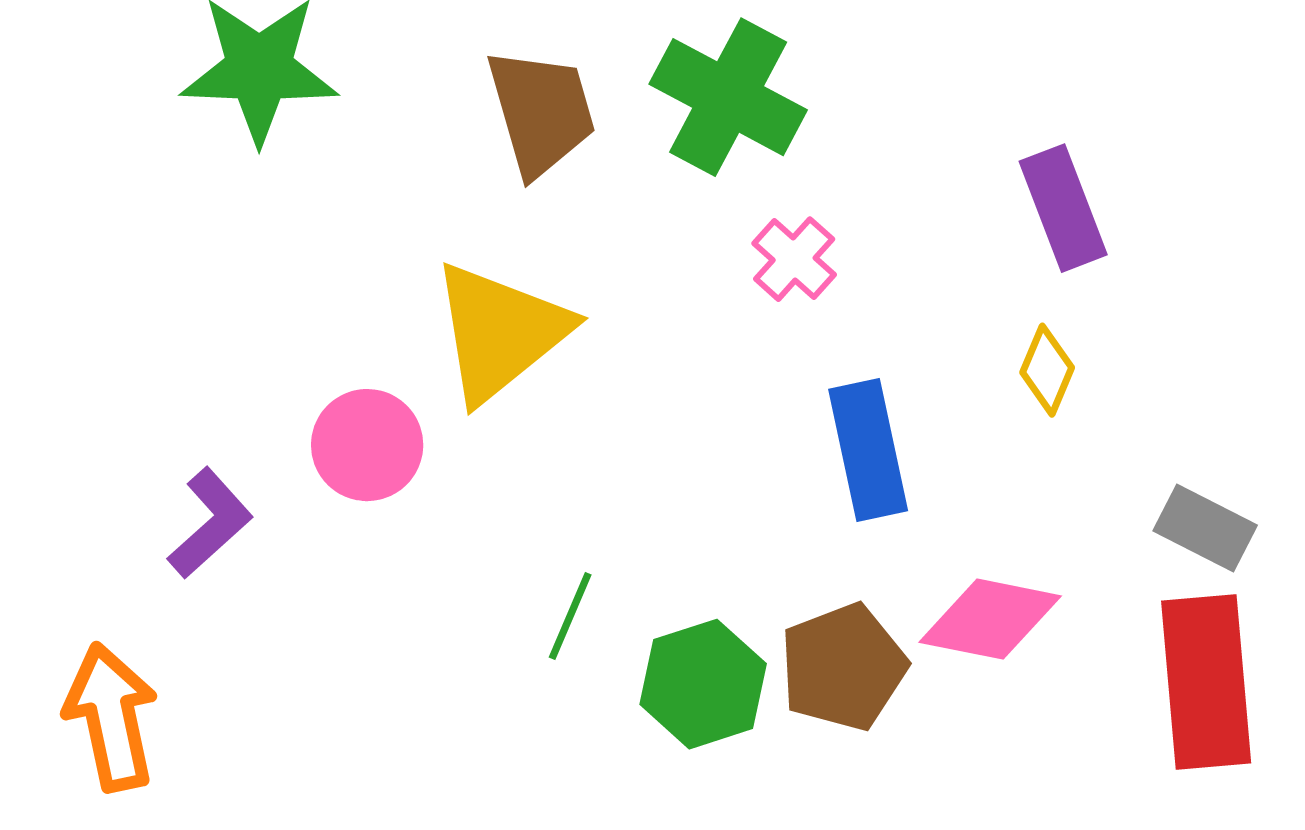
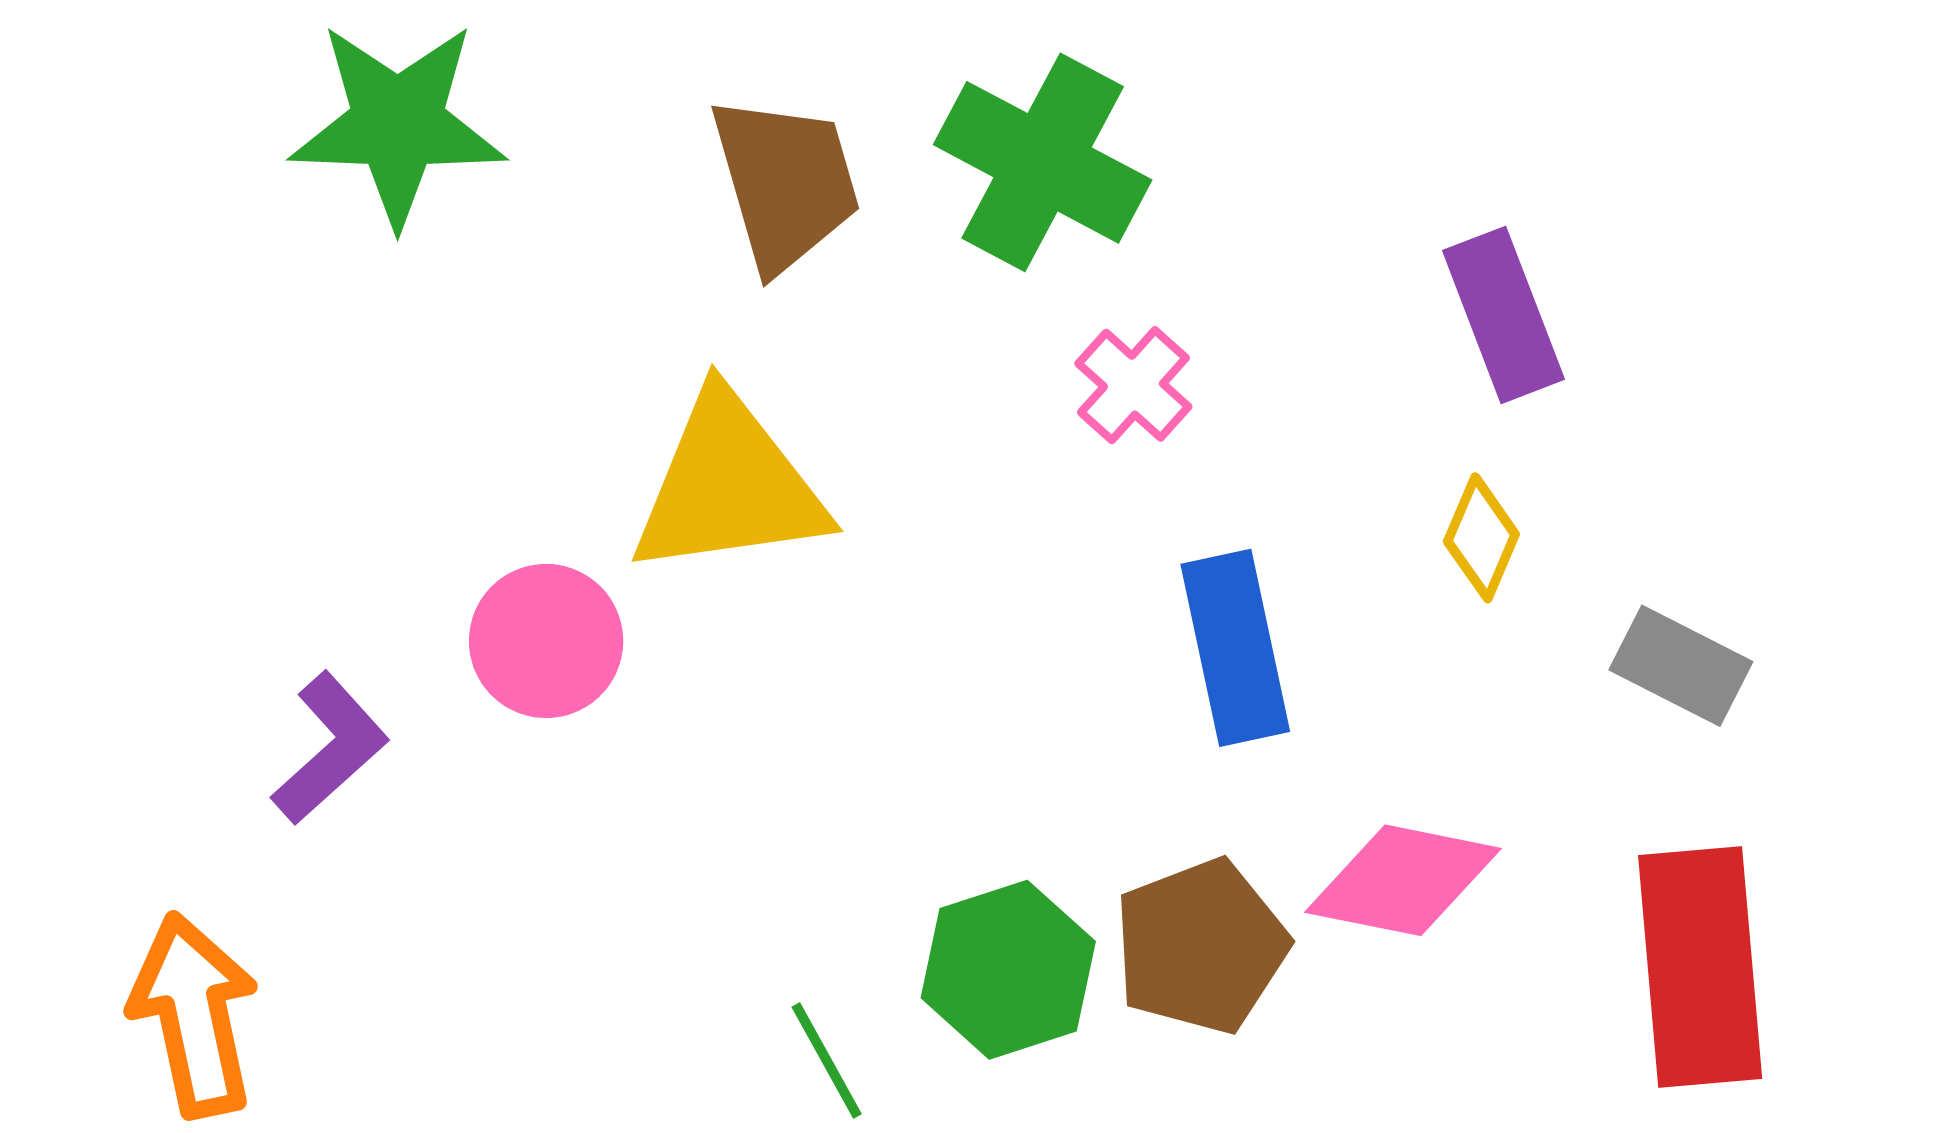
yellow triangle: (500, 332) -> (729, 486), turned 31
gray rectangle: (1205, 528) -> (1681, 666), moved
green line: (570, 616) -> (827, 1061), moved, turned -52

